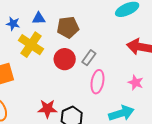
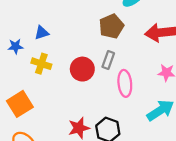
brown pentagon: (68, 27) -> (111, 26), moved
yellow cross: (31, 45) -> (41, 64), size x0.7

